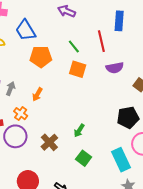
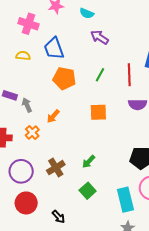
green line: (74, 47) -> (100, 75), turned 56
orange square: (78, 69) -> (98, 112), moved, turned -30
gray arrow: (11, 89) -> (27, 105), turned -56
purple circle: (15, 136) -> (21, 171), moved

